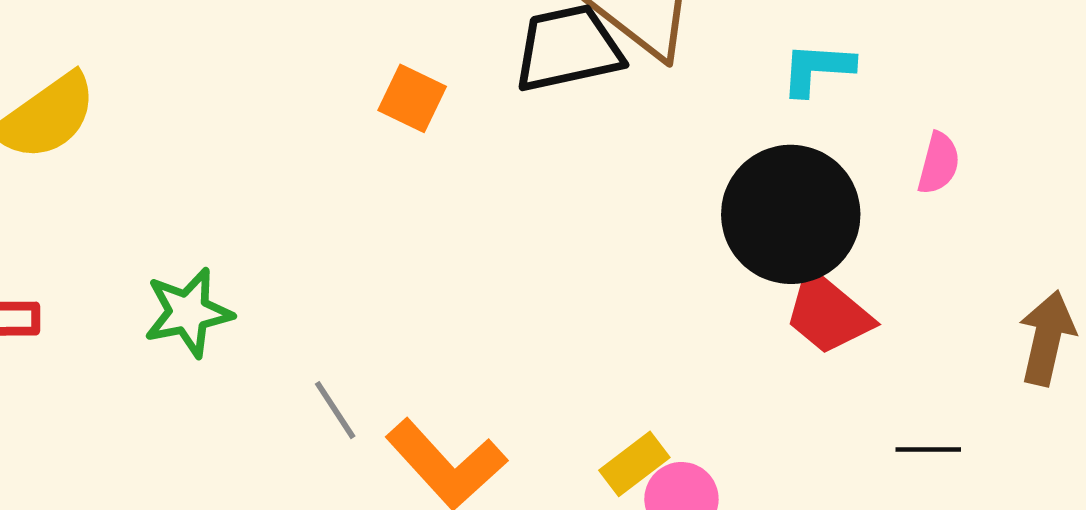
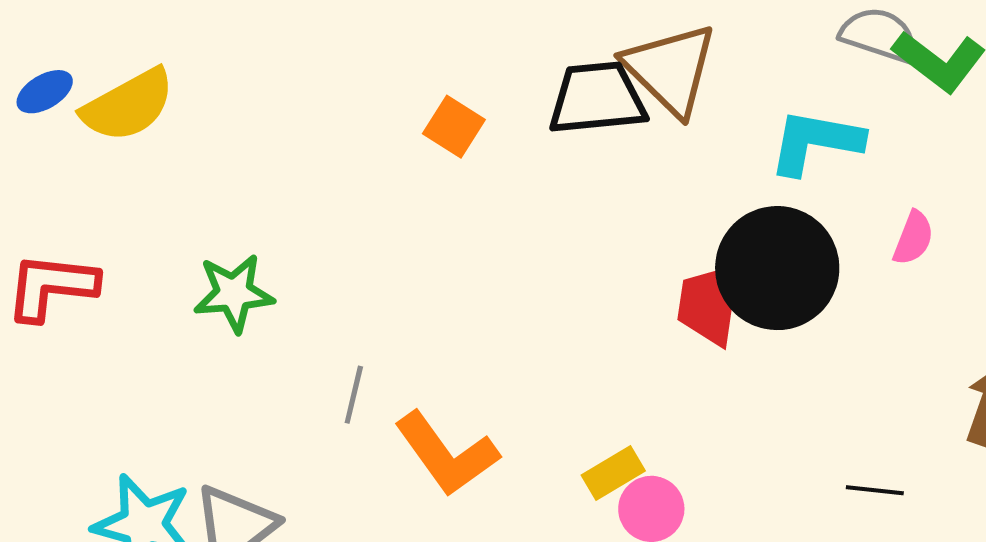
cyan L-shape: (817, 69) -> (815, 142), size x1.4
red trapezoid: (828, 313) -> (709, 304), moved, turned 52
gray line: (335, 410) -> (354, 395), turned 40

